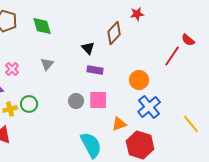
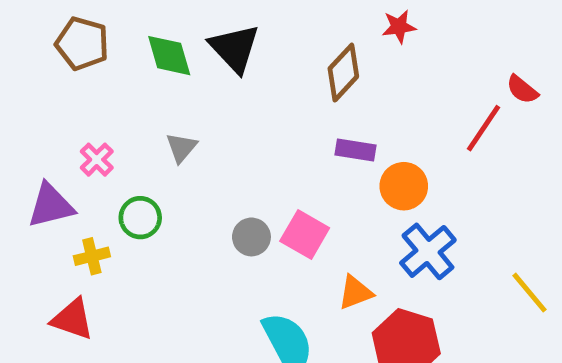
black triangle: (88, 48) -> (235, 48), moved, size x1.6
purple rectangle: (95, 70) -> (355, 150), moved
pink square: (98, 100) -> (305, 235), turned 30
green circle: (29, 104) -> (140, 218), moved

